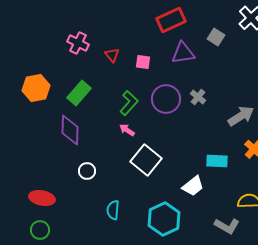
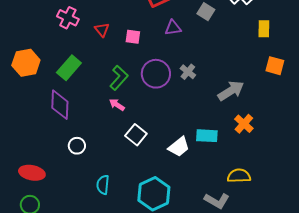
purple triangle: (183, 53) -> (173, 28), size x0.7
white square: (146, 160) -> (136, 135), size x0.7
white trapezoid: (193, 186) -> (179, 147), moved

